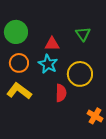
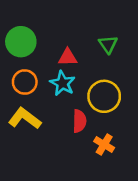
orange cross: (95, 116) -> (104, 144), moved

